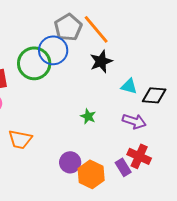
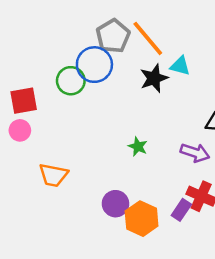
green circle: (34, 63) -> (71, 81), size x0.7
cyan triangle: (129, 86) -> (180, 66), moved
purple rectangle: (123, 167) -> (181, 210), turned 66

